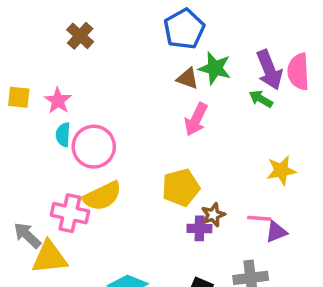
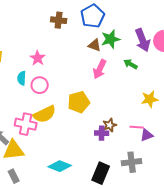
brown cross: (80, 36) -> (59, 20), moved, turned -35
green star: (215, 68) -> (111, 39), turned -30
green arrow: (261, 99) -> (131, 64), moved
pink star: (58, 101) -> (38, 58), moved
pink circle: (94, 147) -> (40, 85), size x0.7
yellow pentagon: (181, 188) -> (79, 102), moved

